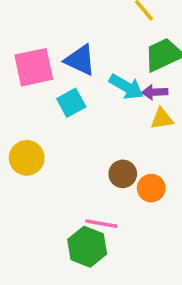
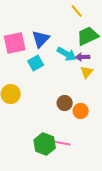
blue triangle: (80, 60) -> (41, 39), turned 48
yellow triangle: (162, 119) -> (87, 72), turned -40
pink line: (101, 224) -> (62, 143), moved

